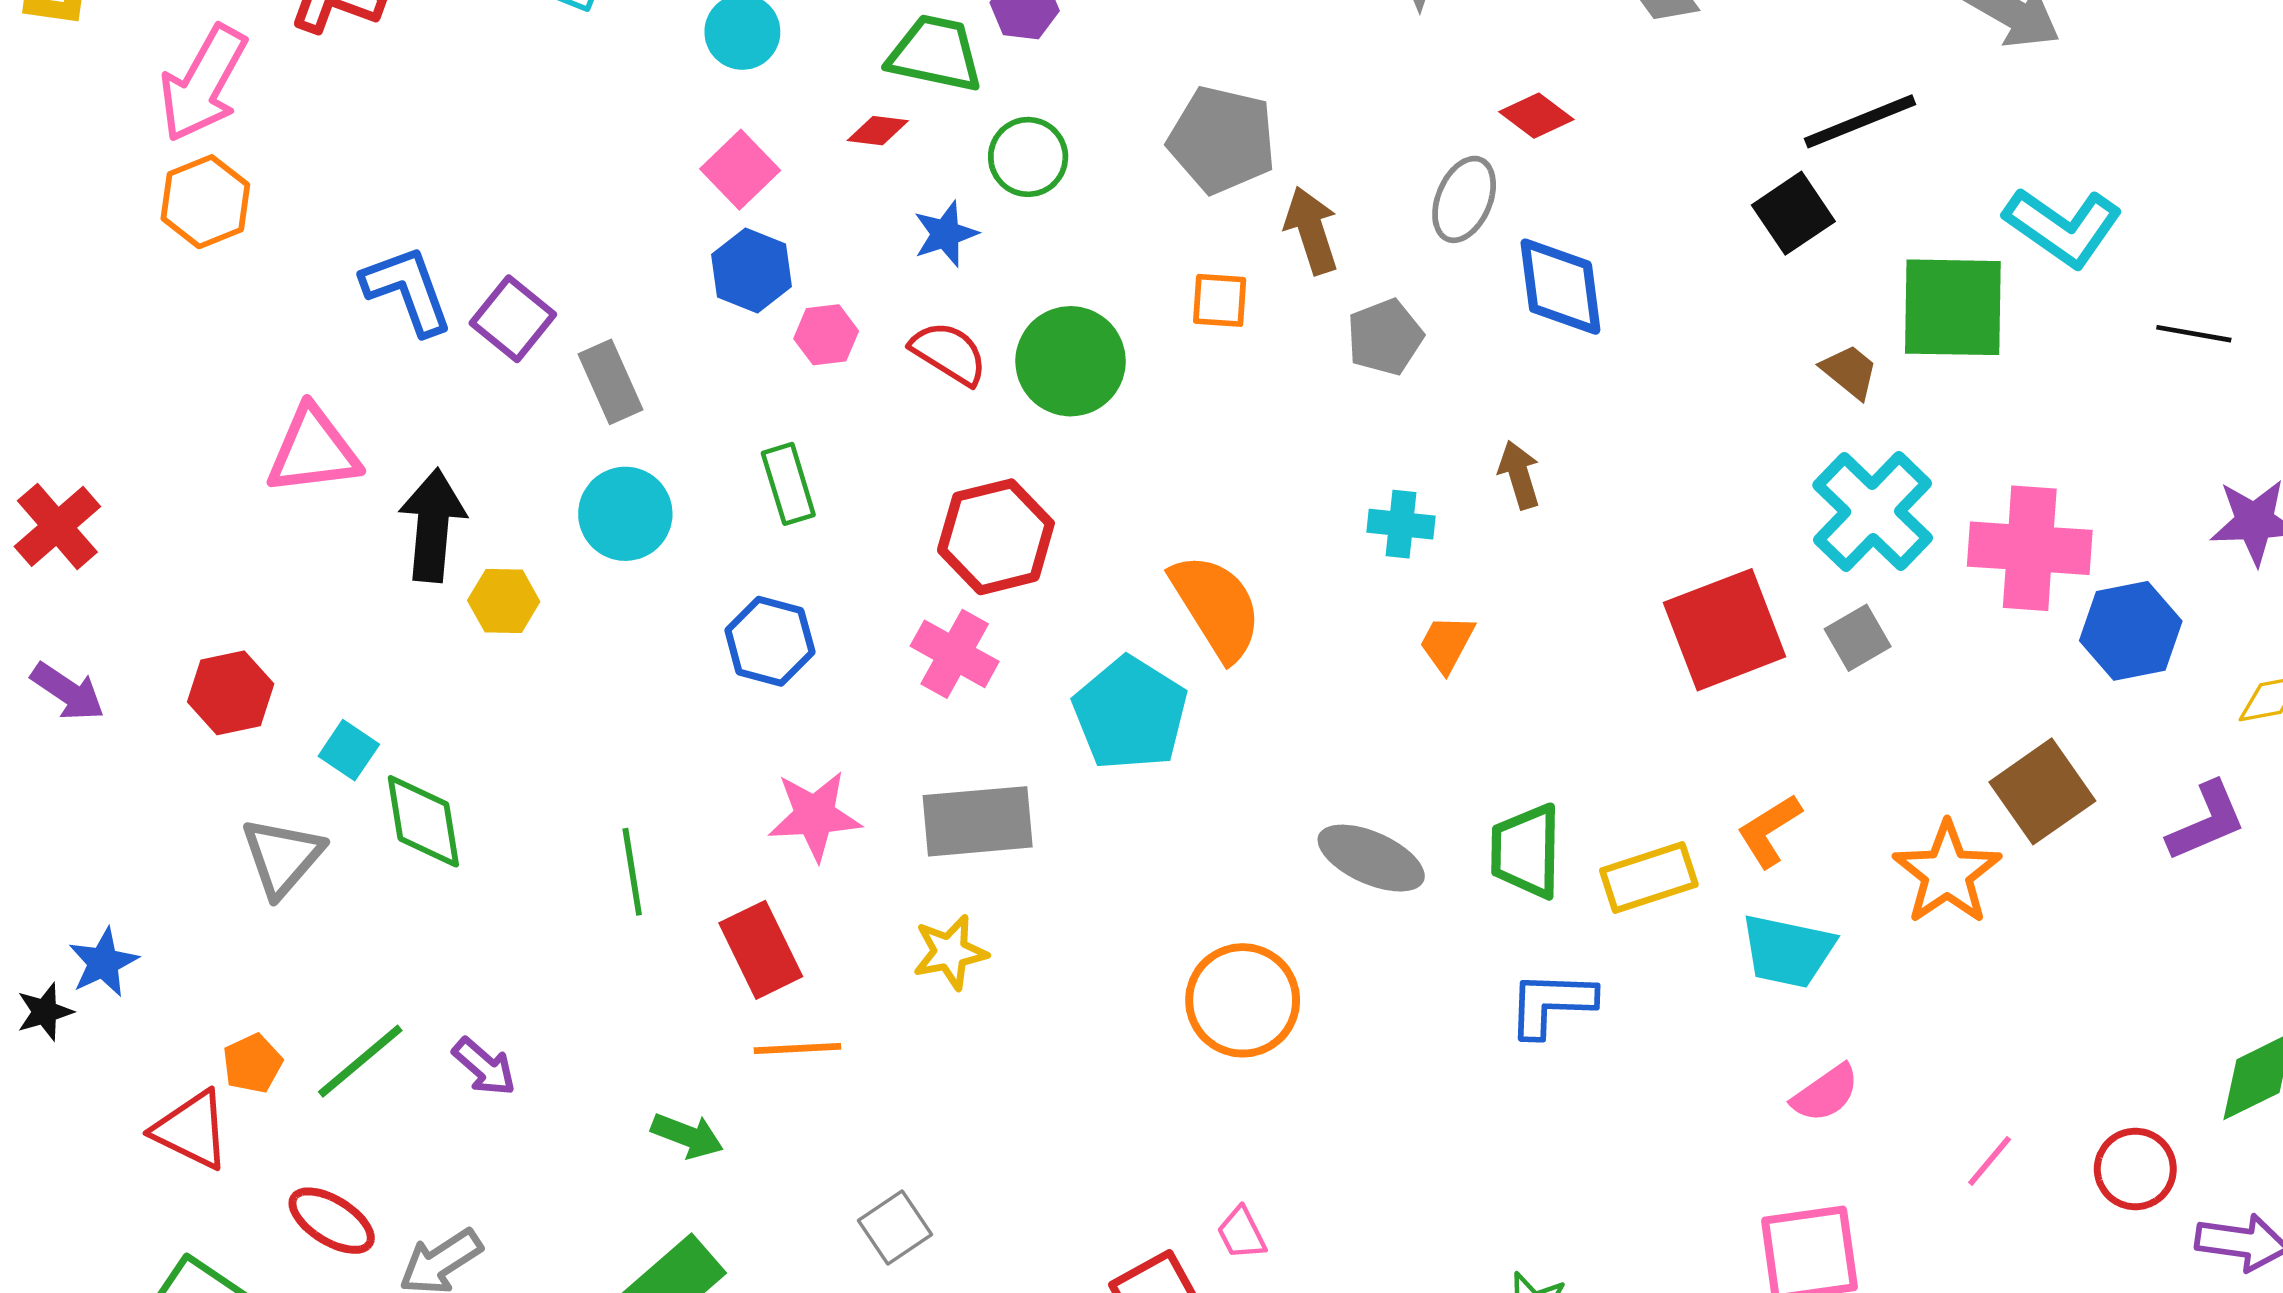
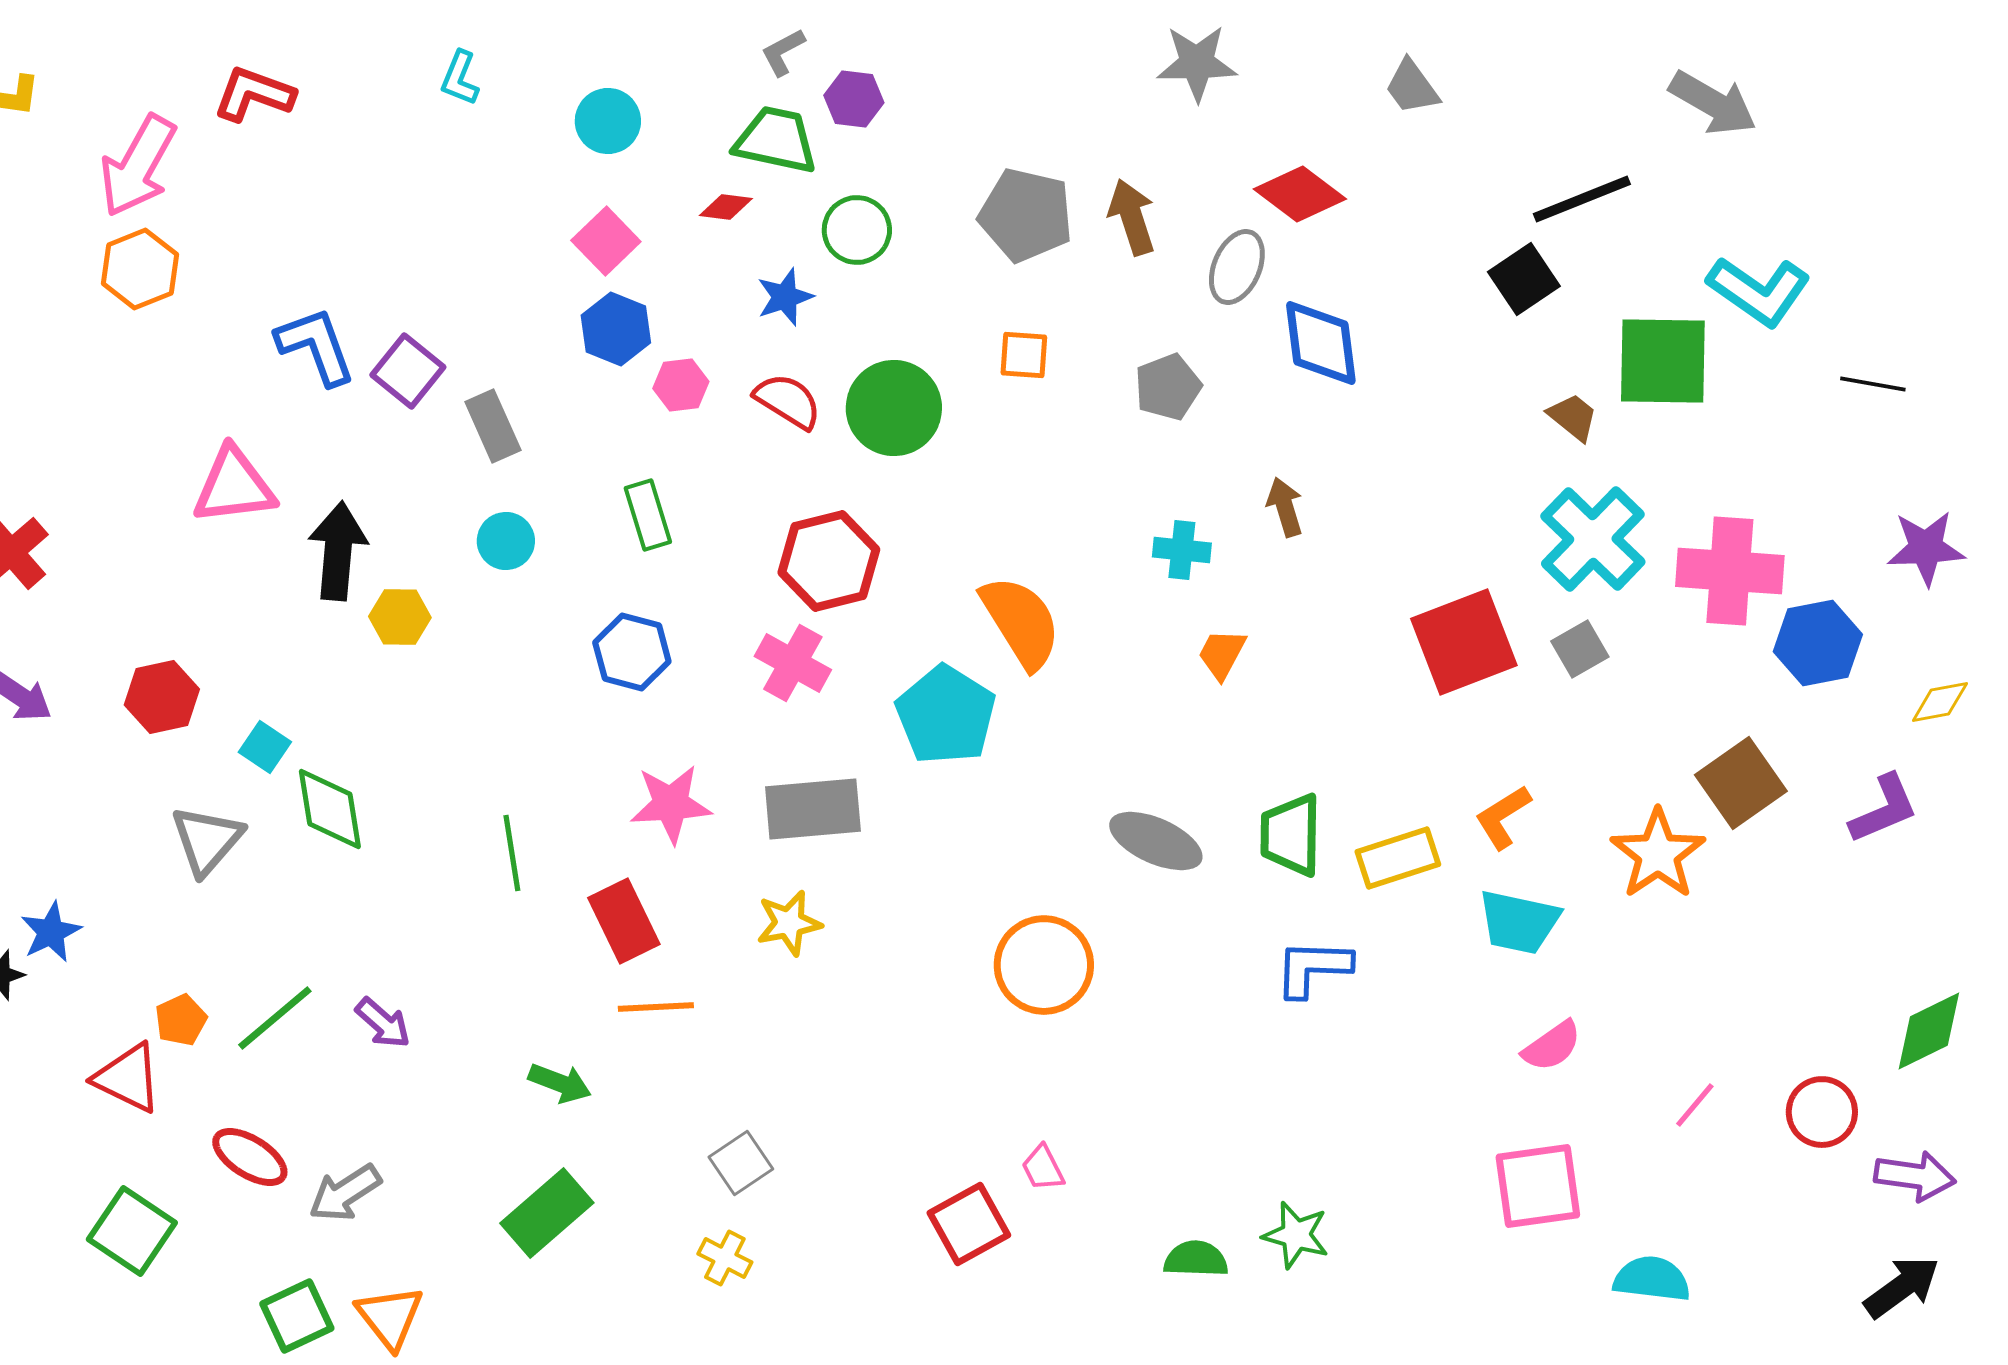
red diamond: (1536, 116) -> (1300, 194), size x1.4
brown arrow: (1311, 230) -> (1132, 217), moved
cyan circle: (625, 514) -> (506, 541), size x0.7

